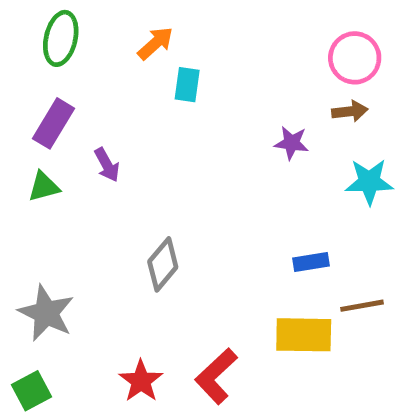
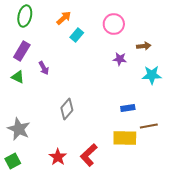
pink circle: (355, 58) -> (114, 24), moved
cyan rectangle: (187, 85) -> (77, 35), turned 32
green triangle: (44, 187) -> (18, 77), turned 40

